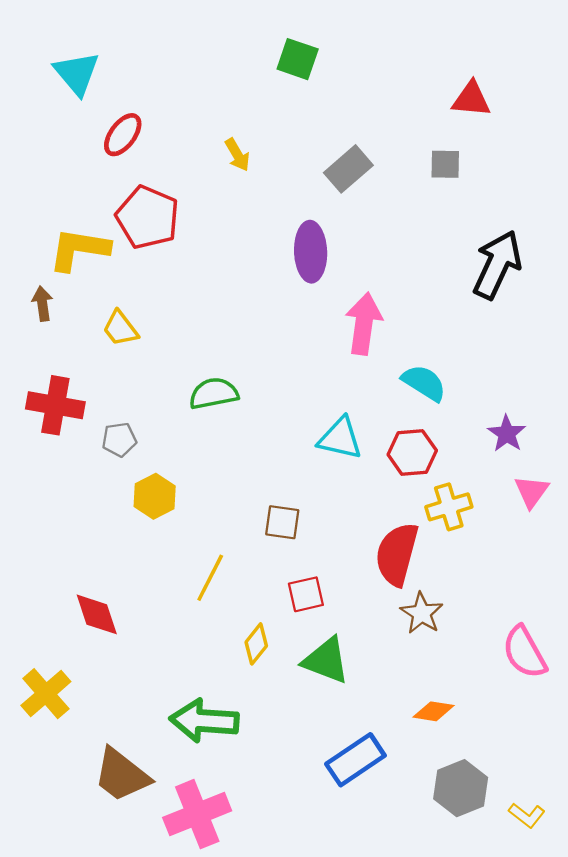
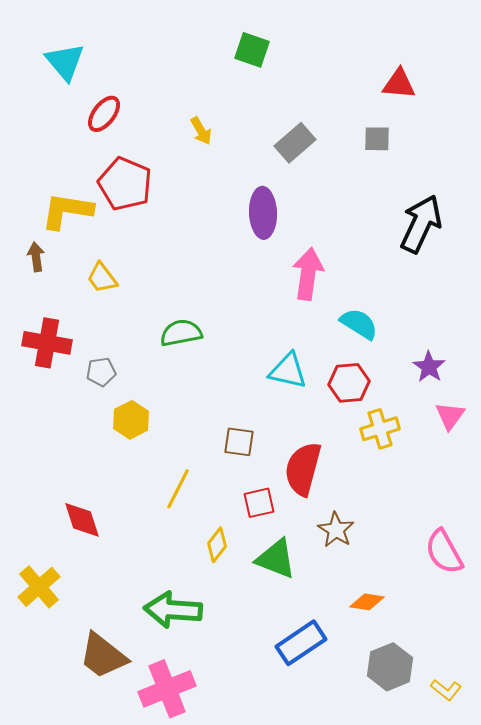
red semicircle: (397, 554) -> (303, 469), moved
brown star: (422, 613) -> (336, 530), moved

